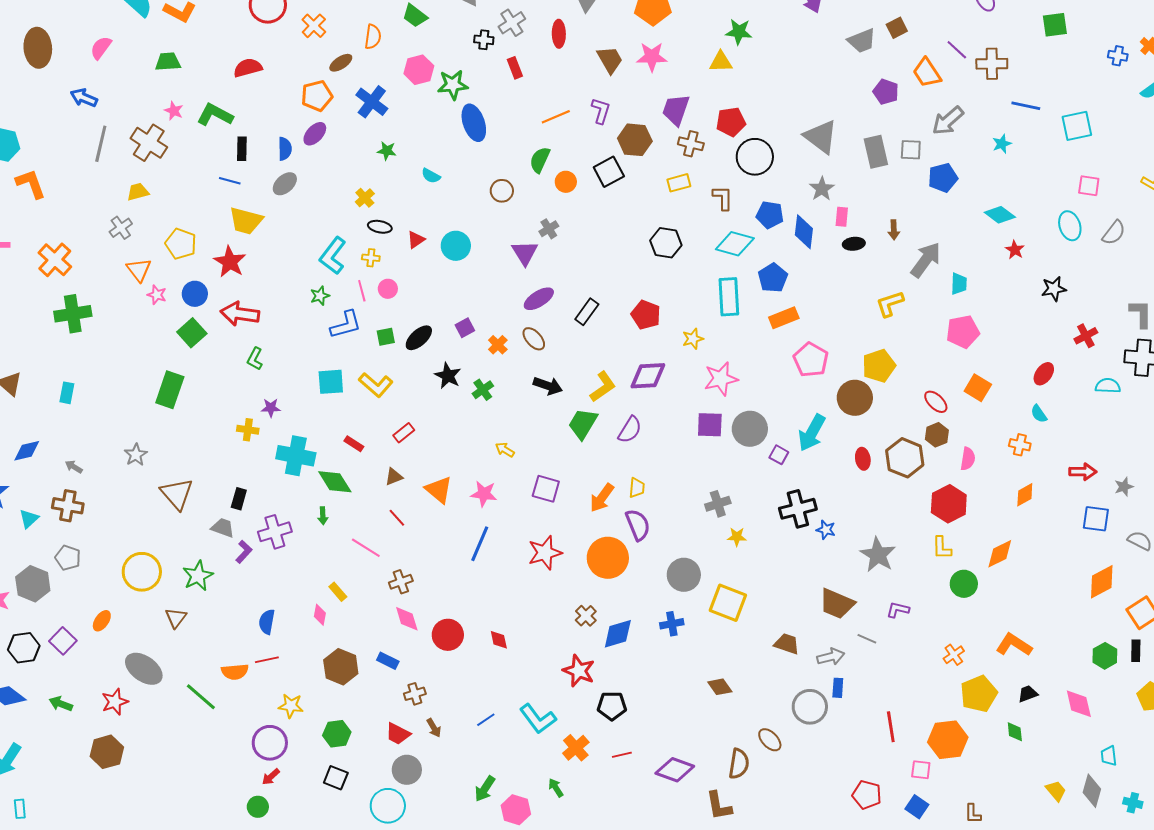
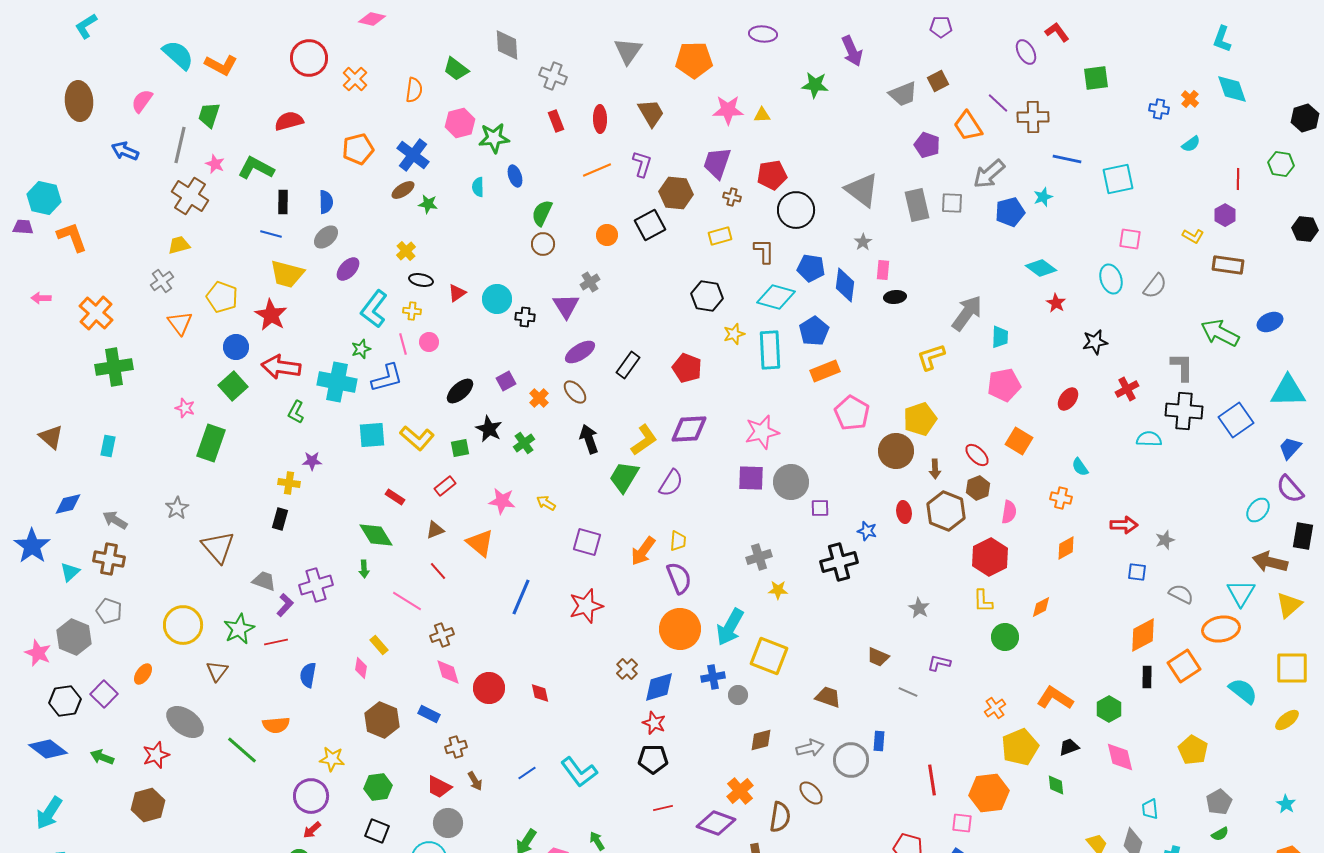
gray cross: (512, 23) -> (553, 76), turned -36
green star: (739, 32) -> (815, 85), moved
red ellipse: (559, 34) -> (600, 119), moved
black cross: (484, 40) -> (525, 317), moved
pink star: (652, 57) -> (728, 110), moved
green trapezoid: (168, 62) -> (209, 115), turned -68
yellow triangle: (721, 62) -> (762, 115), size x0.7
brown ellipse: (341, 63) -> (403, 190), moved
blue ellipse: (474, 123) -> (515, 176), size x0.6
purple ellipse: (315, 134) -> (348, 269), moved
gray line: (101, 144) -> (180, 145), moved
brown cross: (691, 144) -> (732, 197), size x0.7
green semicircle: (540, 160) -> (542, 213), moved
cyan semicircle: (431, 176) -> (478, 187), moved, turned 60
blue pentagon: (943, 178) -> (1010, 212), moved
gray star: (822, 189) -> (863, 242), size x0.7
brown arrow: (894, 230) -> (935, 469), moved
pink star: (157, 295) -> (185, 408), moved
green square: (386, 337) -> (460, 448), moved
yellow star: (693, 339) -> (734, 334), moved
red ellipse: (1044, 374) -> (1068, 399), moved
black arrow: (548, 386) -> (589, 439), turned -128
cyan arrow: (812, 433) -> (730, 627), moved
purple square: (779, 455) -> (820, 508), turned -30
cyan cross: (296, 456) -> (337, 382), moved
gray arrow: (74, 467) -> (115, 520), size x1.4
pink star: (484, 494) -> (502, 501), moved
black rectangle: (239, 499) -> (280, 519), moved
blue square: (1096, 519) -> (1137, 572), size x0.7
blue star: (826, 530) -> (867, 531), moved
orange diamond: (1000, 554) -> (1041, 607), size x0.7
gray star: (878, 555) -> (919, 608), size x0.6
orange circle: (608, 558) -> (680, 629), moved
gray circle: (684, 575) -> (738, 695), moved, size x0.6
brown trapezoid: (837, 604) -> (878, 657), size x0.6
black rectangle: (1136, 651) -> (1147, 677), moved
green hexagon: (1105, 656) -> (1109, 709), moved
gray arrow: (831, 657) -> (810, 748), moved
red line: (267, 660) -> (276, 642), moved
red star: (579, 671) -> (654, 723), moved, size x0.7
brown diamond: (720, 687) -> (761, 740), turned -70
orange cross: (576, 748) -> (740, 791), moved

